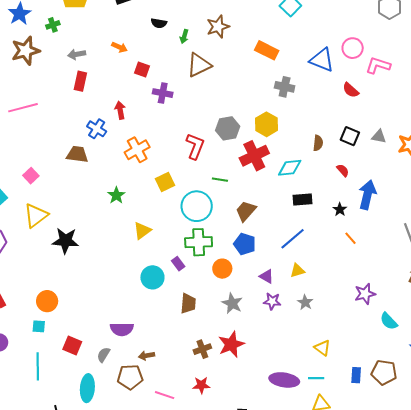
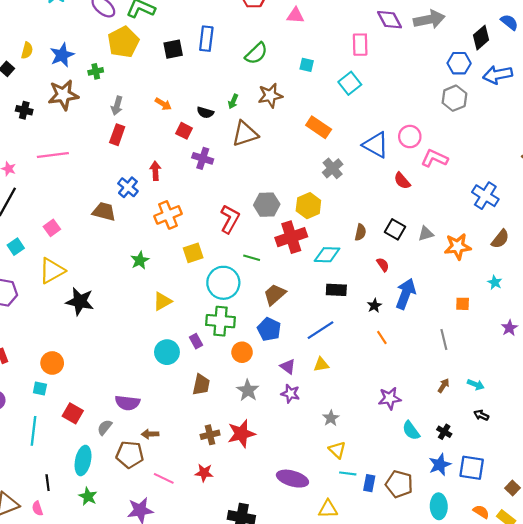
black semicircle: (159, 23) -> (205, 113), moved
gray arrow: (77, 54) -> (117, 106), turned -72
gray cross: (285, 87) -> (333, 168), turned 30
gray triangle: (379, 136) -> (426, 234), turned -35
gray star: (305, 302) -> (331, 418), moved
cyan line: (316, 378) -> (348, 473), moved

